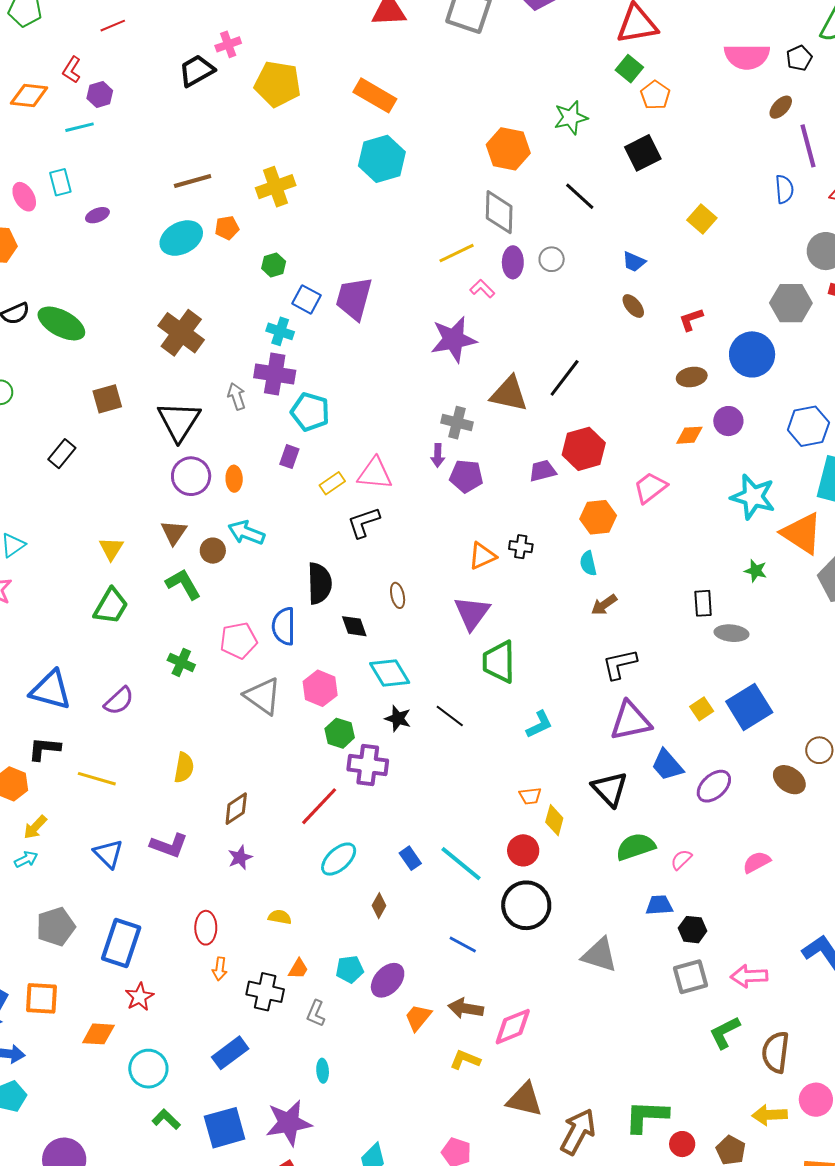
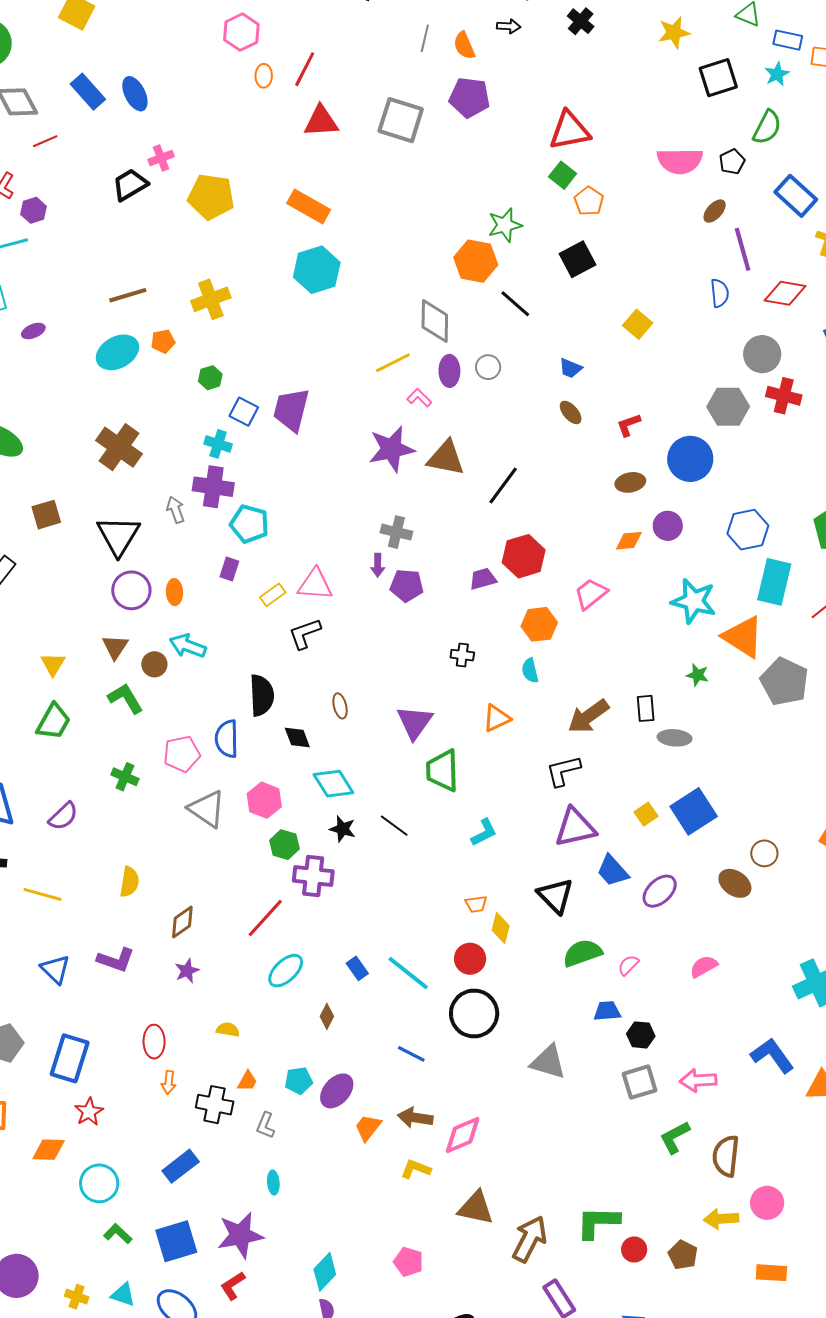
orange hexagon: (508, 149) -> (476, 261), moved
brown triangle: (509, 394) -> (446, 458), moved
orange triangle: (482, 556) -> (497, 718), moved
brown arrow: (604, 605) -> (588, 716), moved, size x1.6

